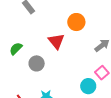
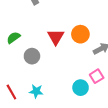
orange circle: (76, 22) -> (80, 34), moved

